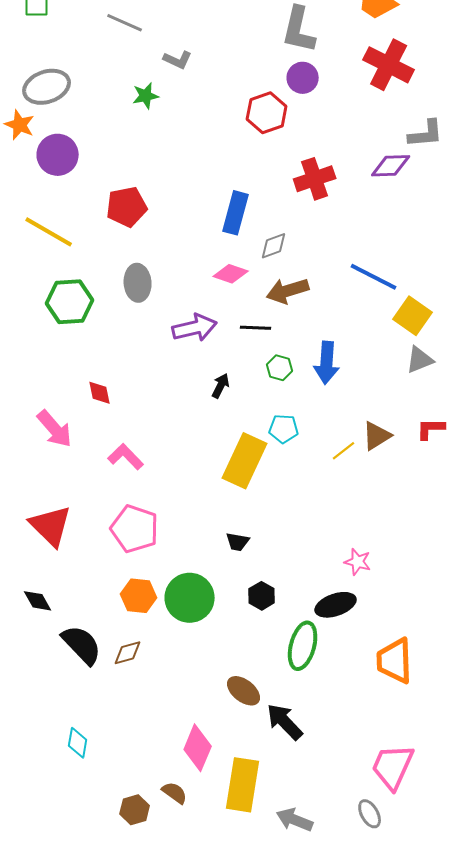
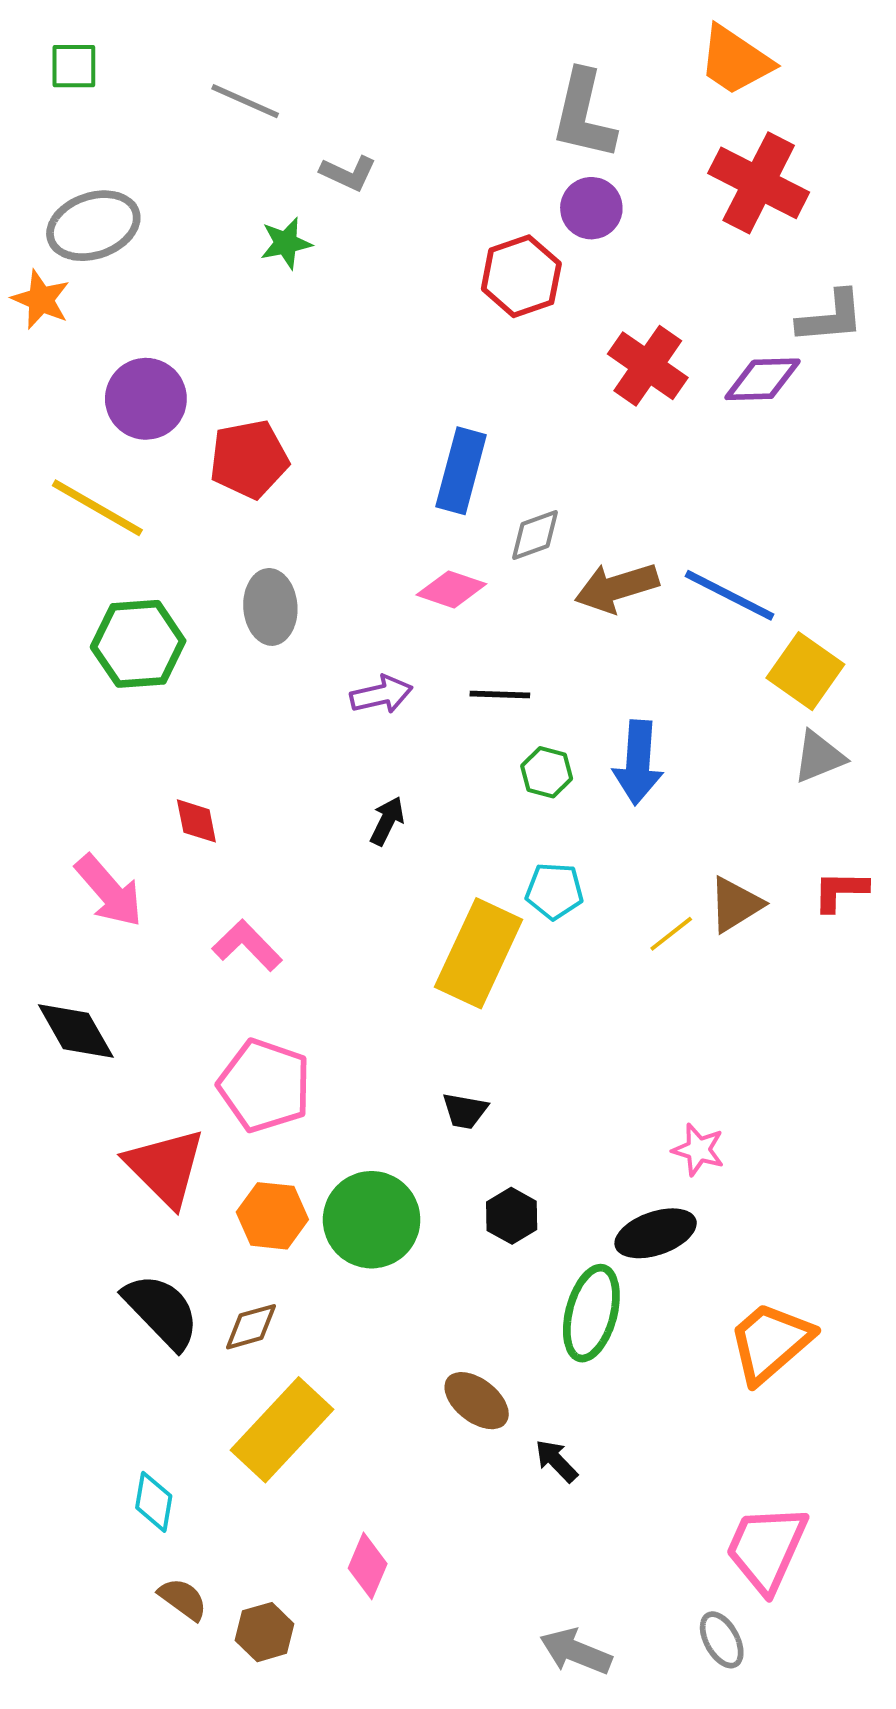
purple circle: (58, 155) -> (146, 399), moved
red cross: (315, 179) -> (648, 366), moved, turned -36
brown arrow: (288, 291) -> (617, 587), moved
purple arrow: (195, 328) -> (381, 694), size x0.7
black arrow: (221, 386) -> (387, 821), moved
red triangle: (51, 526) -> (165, 1167), moved
black diamond: (38, 601) -> (76, 1031), moved, size x1.4
orange trapezoid: (395, 661) -> (770, 1342), turned 51
black arrow: (285, 722) -> (556, 1461), size x0.6
pink diamond: (198, 748) -> (368, 1566), moved, size x0.7
yellow rectangle: (243, 785) -> (282, 1430), moved, turned 34
brown semicircle: (175, 793) -> (183, 1599), moved

